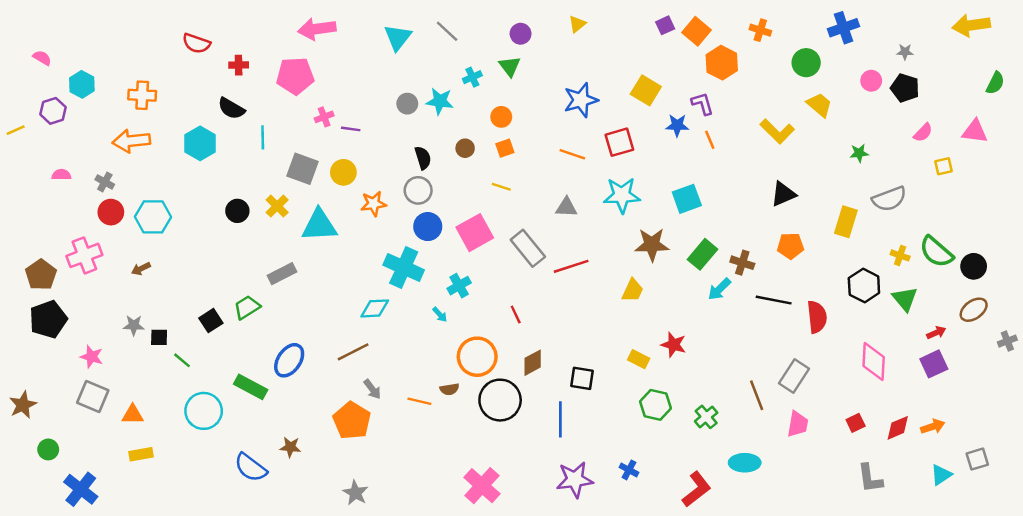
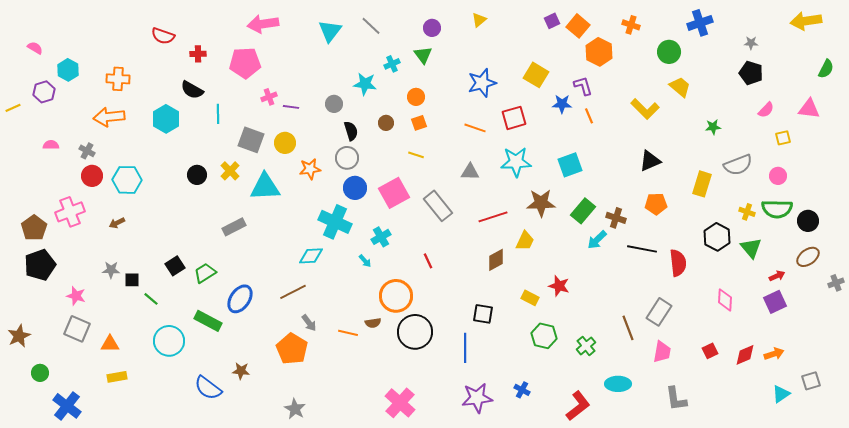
pink circle: (871, 81) -> (778, 176), moved
gray circle: (407, 104) -> (334, 104), moved
green semicircle: (936, 252) -> (777, 209), turned -40
red line: (571, 266) -> (493, 217), moved
green trapezoid: (247, 307) -> (205, 273), moved
pink diamond: (874, 361) -> (725, 300), size x0.7
brown diamond: (533, 363) -> (496, 260), moved
gray L-shape: (870, 478) -> (676, 399), moved

